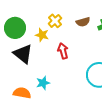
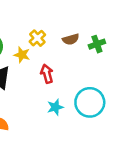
cyan star: (43, 83) -> (55, 107), moved

